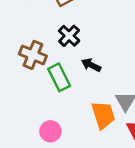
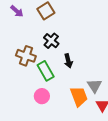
black arrow: (91, 65) -> (68, 61), turned -128
pink circle: (50, 131) -> (42, 96), moved

